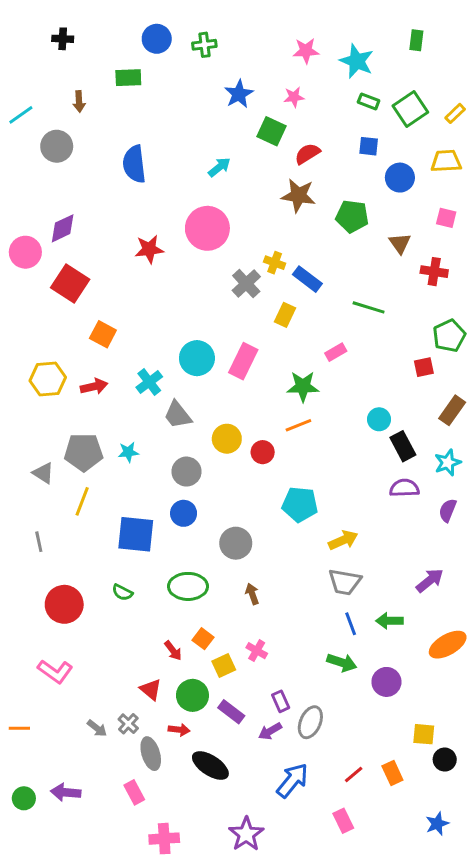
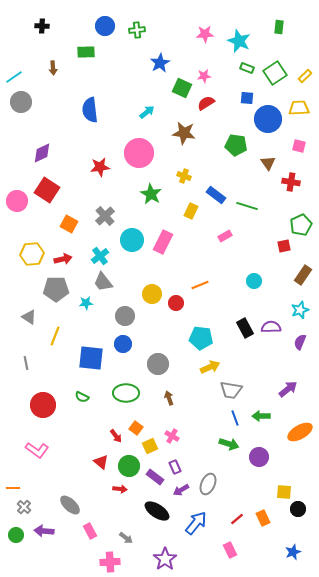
pink star: (294, 97) -> (204, 76), moved
gray circle: (57, 146) -> (21, 102), moved
blue circle: (400, 178) -> (268, 119), size x1.4
brown star: (298, 195) -> (184, 133), moved
pink circle: (25, 252) -> (17, 201), moved
blue rectangle: (307, 279) -> (216, 195), moved
gray cross: (246, 284) -> (105, 216), moved
green star: (303, 386) -> (151, 194), moved, turned 30
gray trapezoid: (178, 415) -> (103, 282), moved
black rectangle: (403, 446) -> (245, 328), moved
gray pentagon: (84, 452) -> (56, 289), moved
yellow arrow: (343, 540) -> (210, 367), moved
purple rectangle: (281, 701) -> (175, 467), moved
gray cross: (128, 724) -> (24, 507), moved
gray arrow: (97, 728) -> (126, 538), moved
gray ellipse: (151, 754) -> (70, 505), moved, turned -30
black ellipse: (210, 765) -> (157, 511), moved

